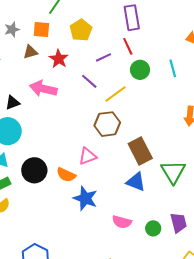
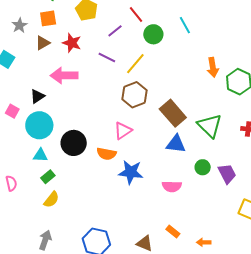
black circle: (34, 170) -> (74, 143), moved
green circle: (153, 228) -> (203, 167), moved

